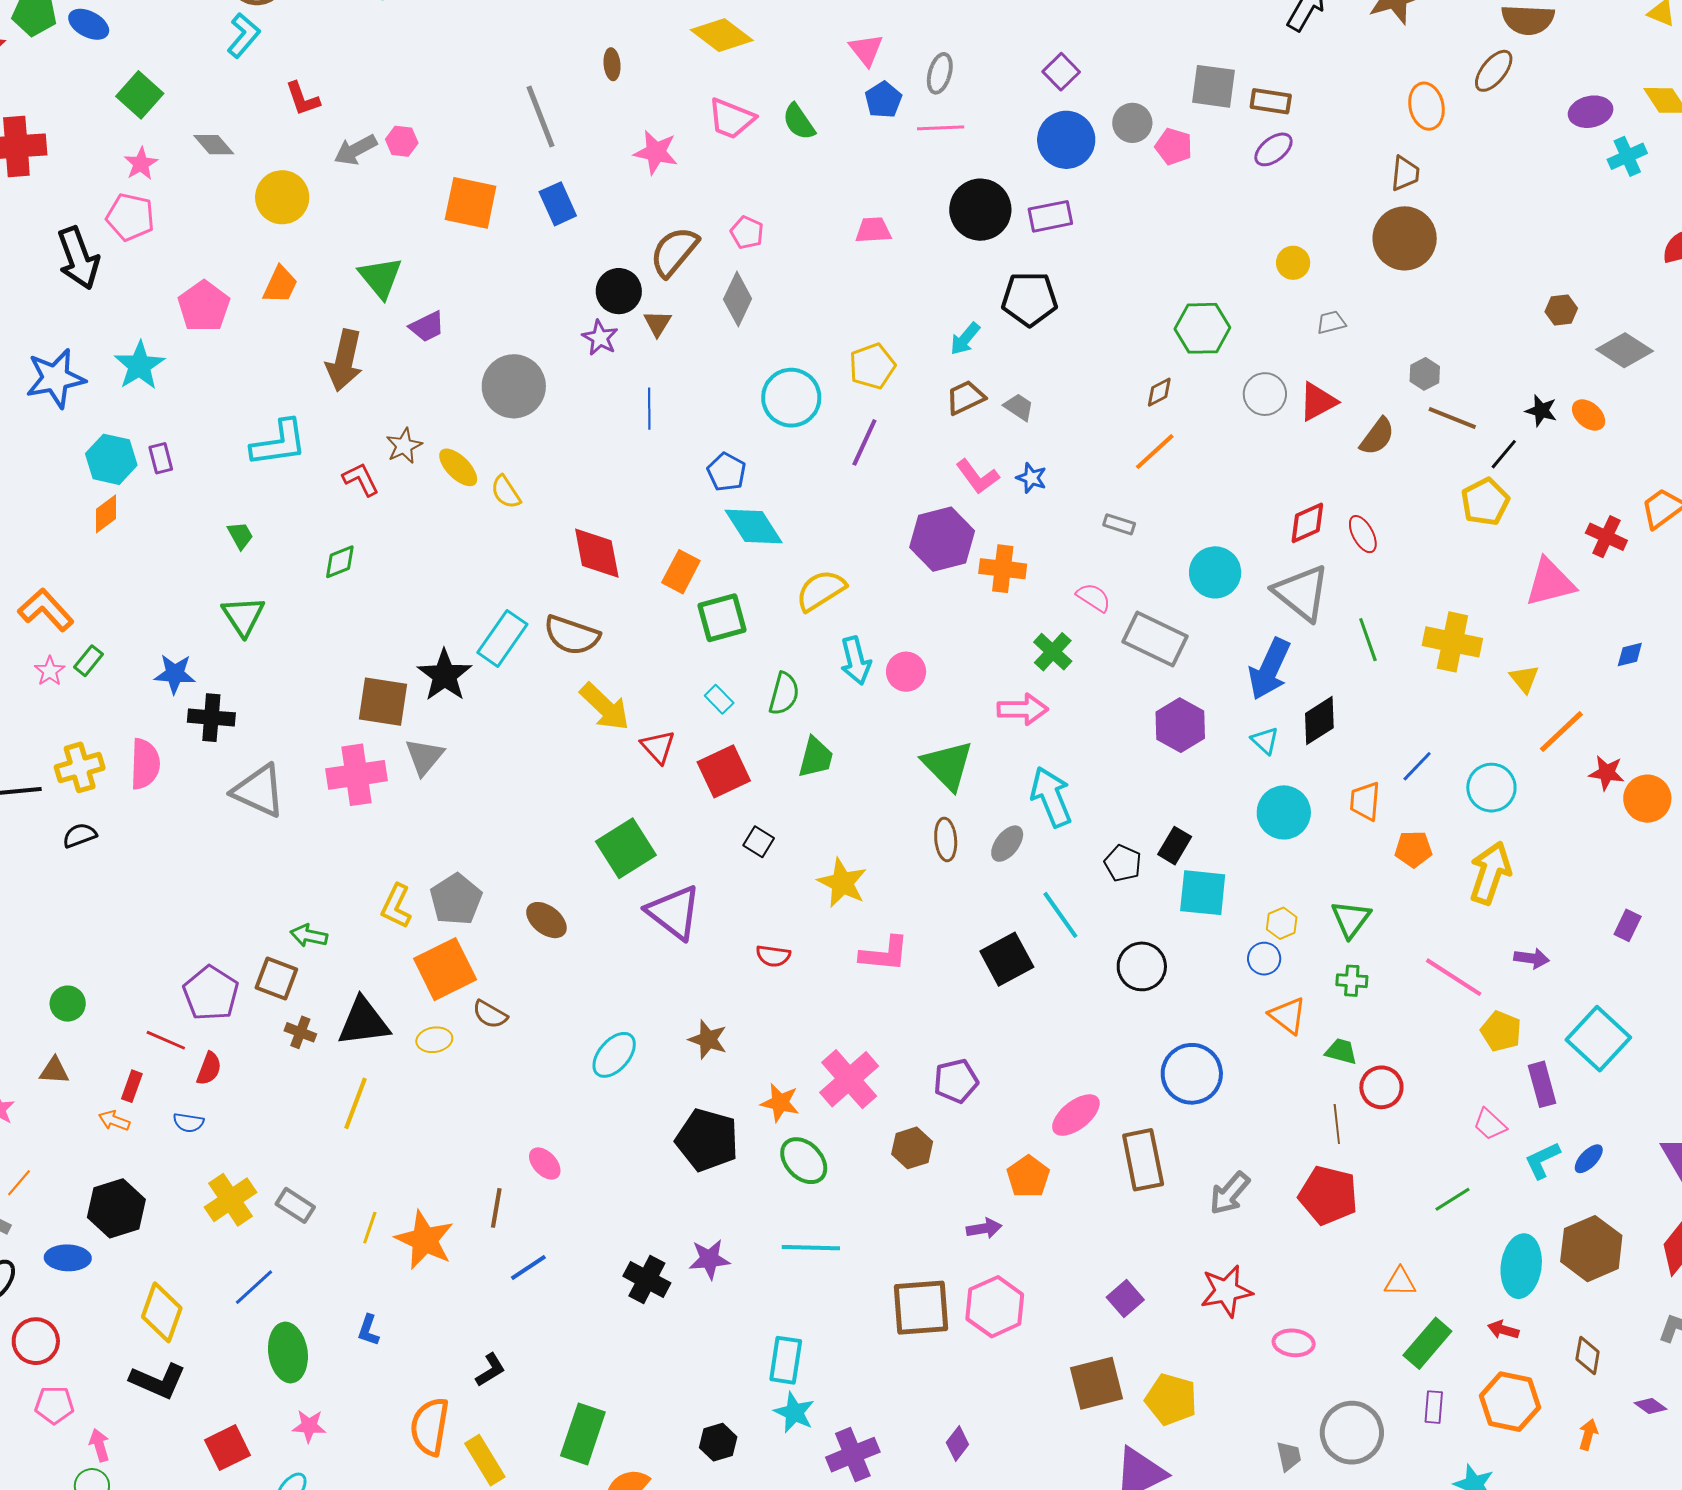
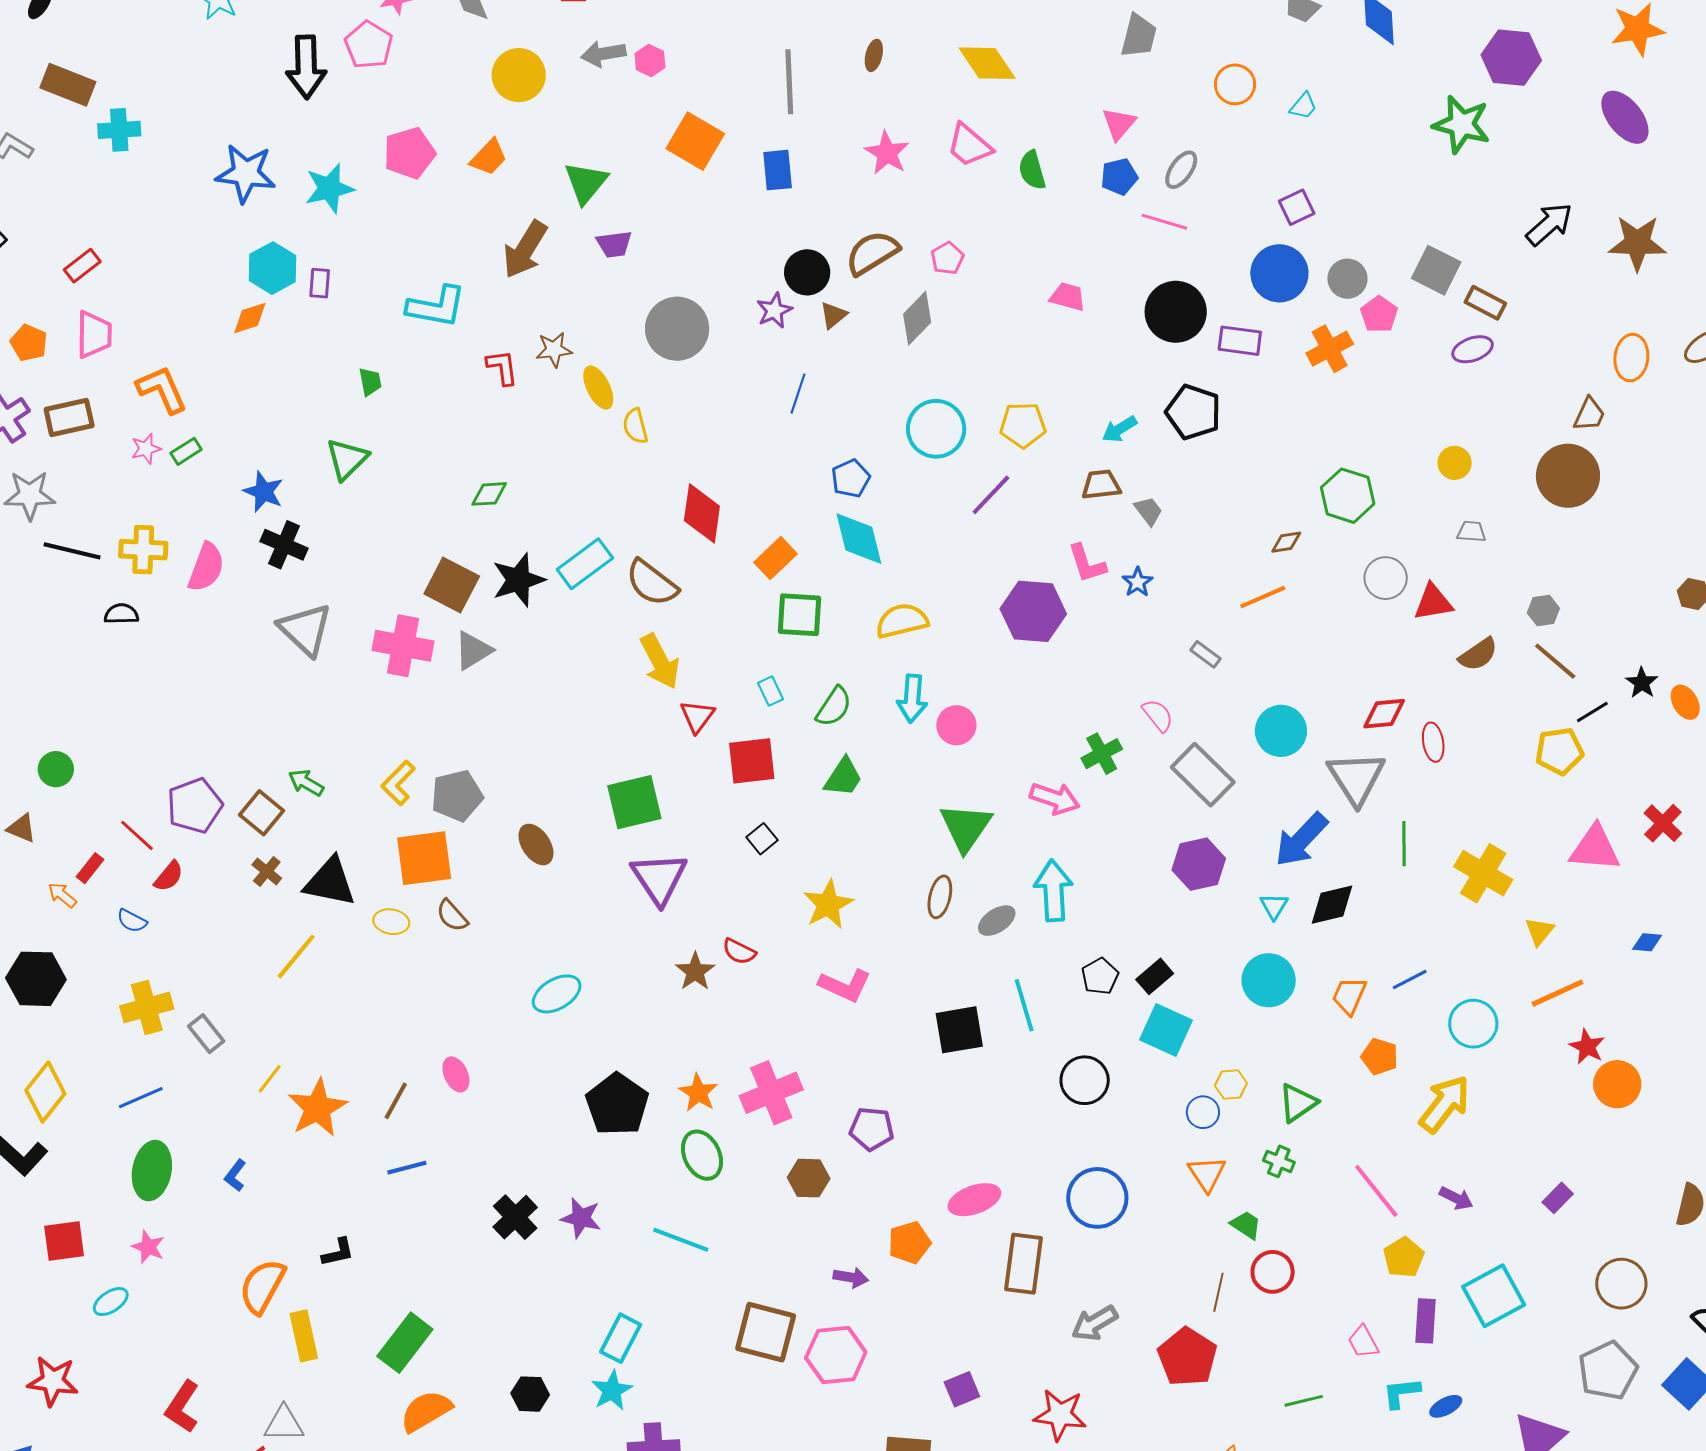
green diamond: (340, 562) -> (489, 494), moved
orange cross: (1003, 569) -> (1330, 349), moved, turned 36
brown star: (708, 1040) -> (695, 971), moved

